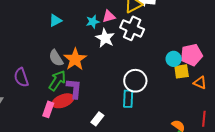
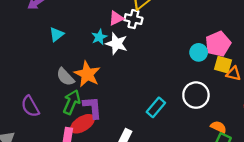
cyan star: (93, 22) -> (99, 37), moved
white cross: (132, 28) -> (133, 19), moved, size x0.7
yellow square: (182, 71) -> (223, 65), moved, turned 35
white circle: (135, 81) -> (196, 95), moved
cyan rectangle: (128, 99) -> (156, 107), turned 48

